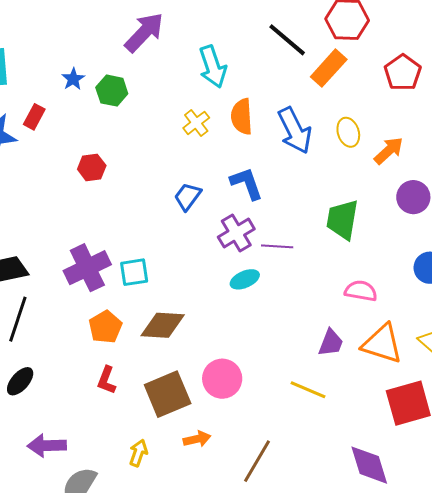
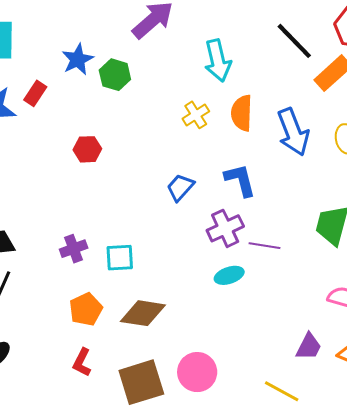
blue star: (73, 79) -> (78, 59), size x1.4
purple cross: (87, 268) -> (74, 249), size x0.6

